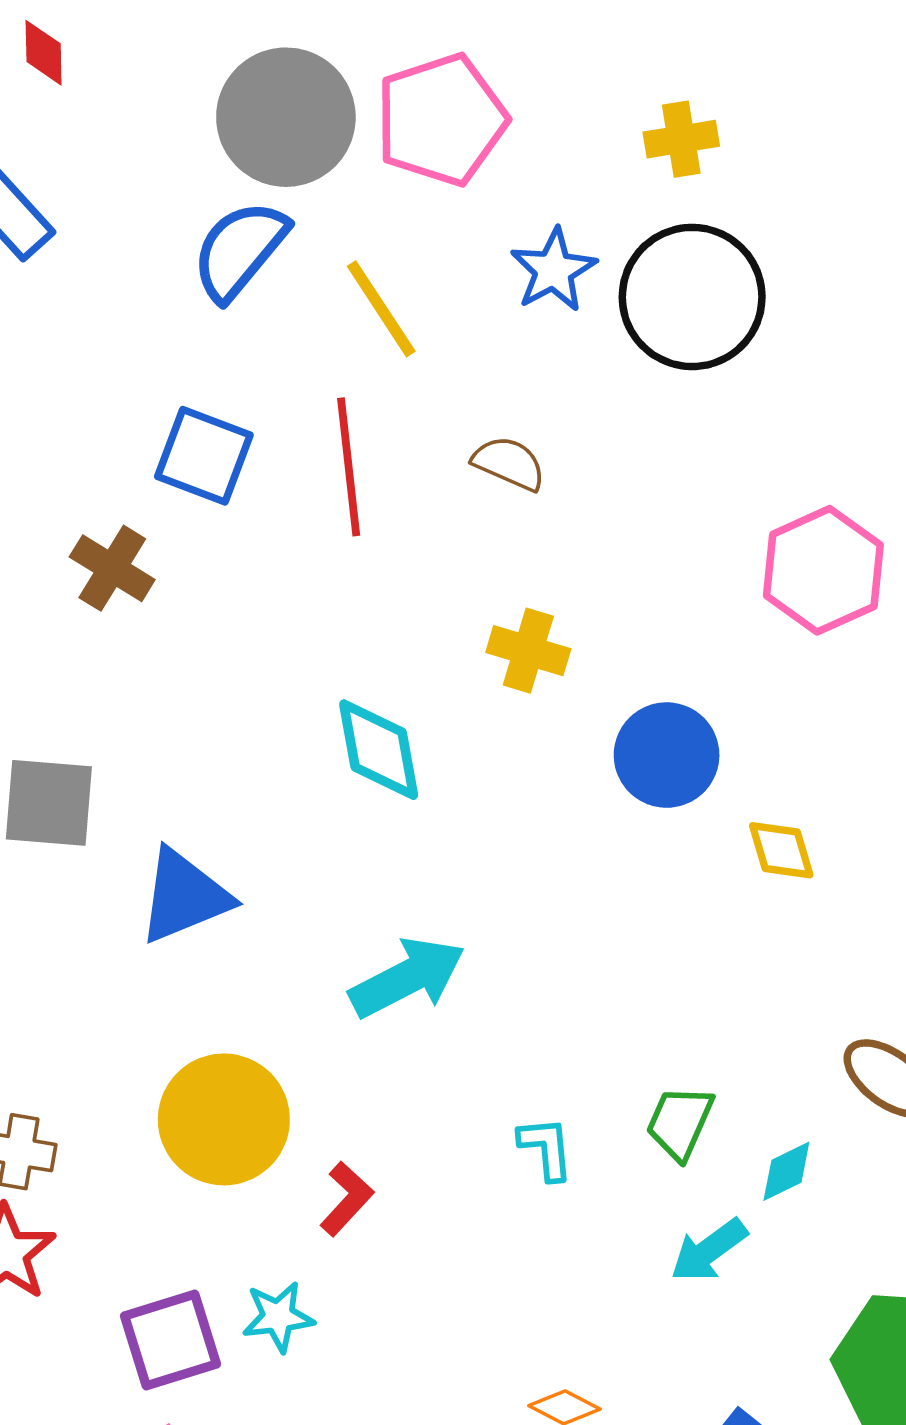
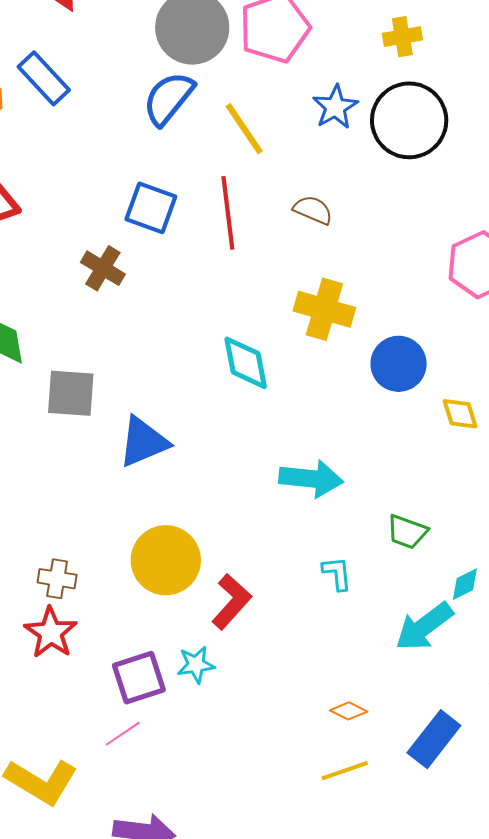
yellow cross: (528, 651) -> (324, 309), size x1.4
cyan arrow: (407, 978) -> (311, 479), moved, turned 34
green trapezoid: (680, 1123) -> (407, 532), moved, turned -93
red L-shape: (347, 1199) -> (231, 602), size x1.4
cyan arrow: (709, 1250) -> (424, 627), size x1.4

